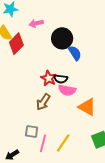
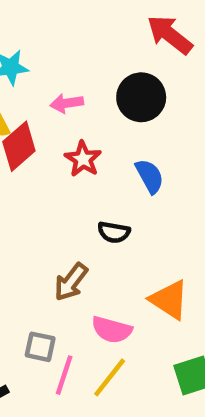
black circle: (62, 38) -> (141, 97), moved
red star: (49, 78) -> (83, 159), moved
pink semicircle: (67, 90) -> (112, 330), moved

